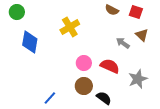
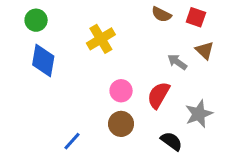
green circle: (17, 12) -> (36, 20), moved
red semicircle: (110, 66) -> (158, 95), turned -84
black semicircle: (104, 98) -> (171, 141), moved

